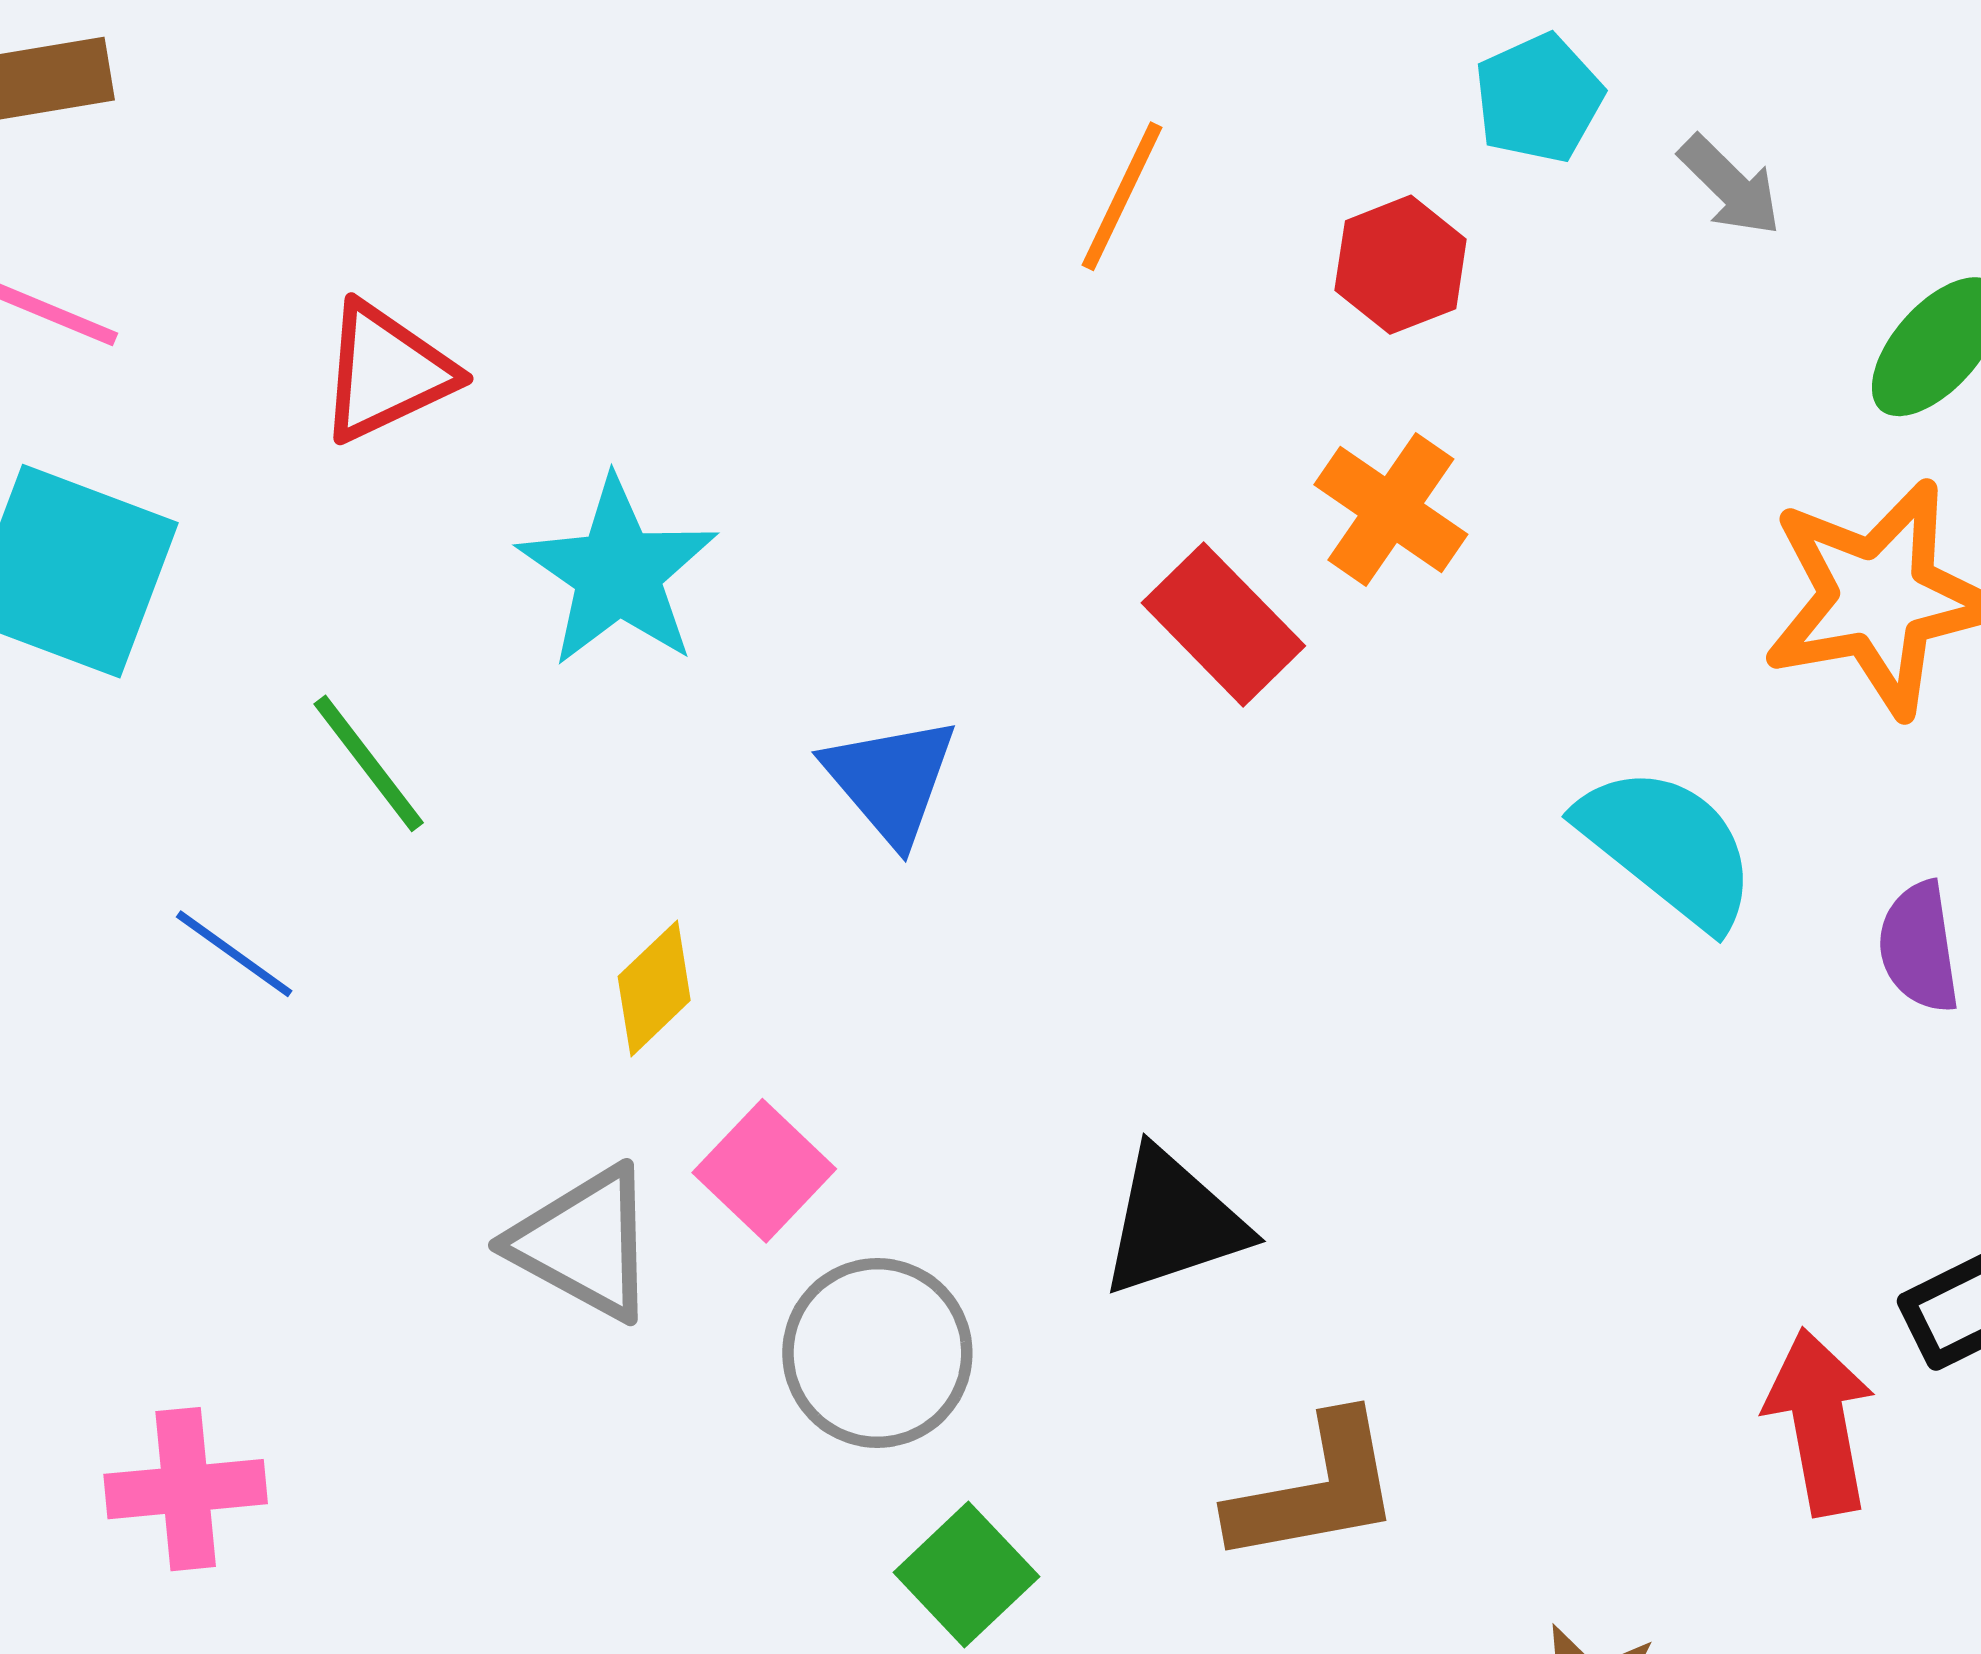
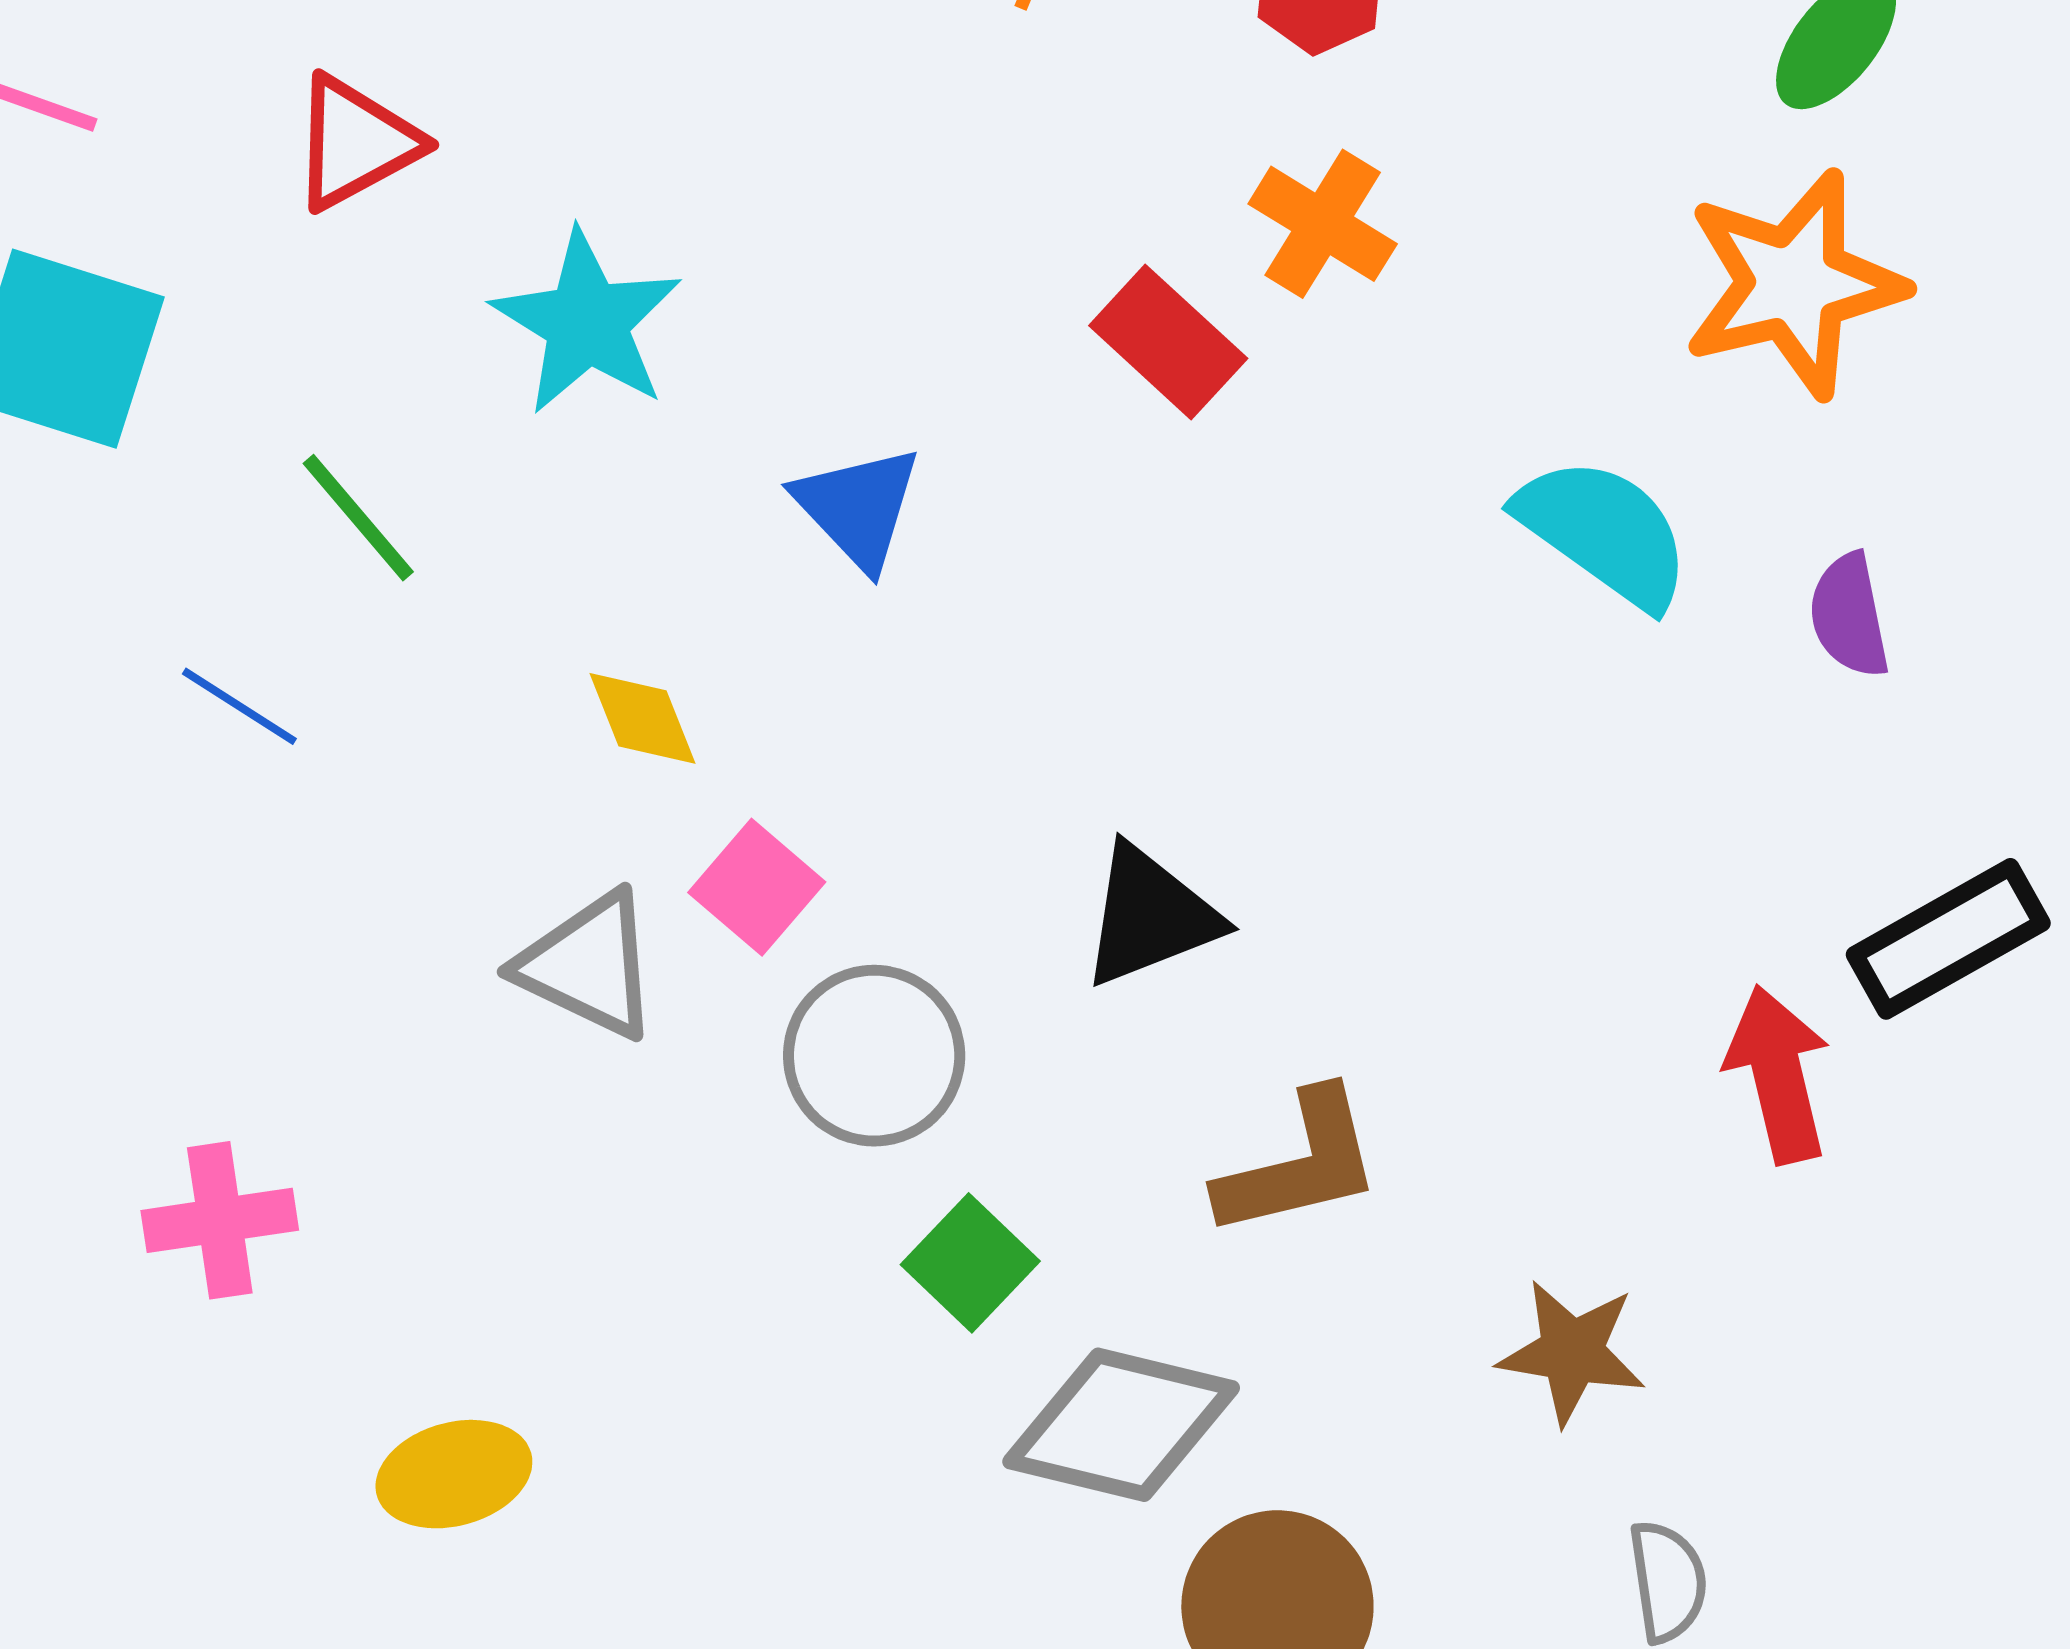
yellow diamond: (654, 988) -> (643, 718), turned -65

